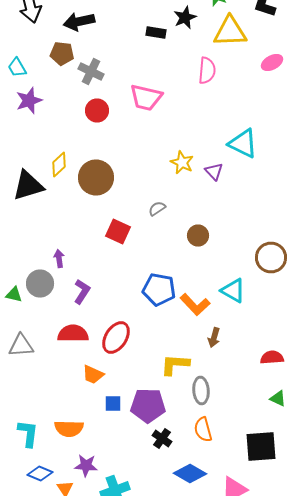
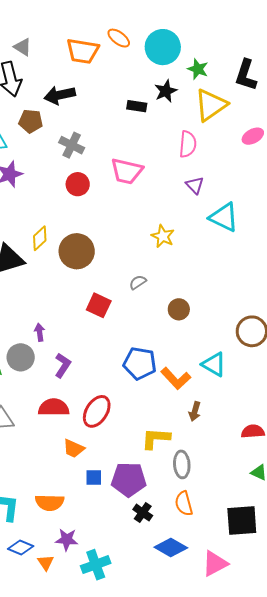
yellow triangle: (230, 32) -> (211, 105), turned -33
brown pentagon: (62, 54) -> (31, 121), moved
purple triangle: (214, 172) -> (195, 185), moved

